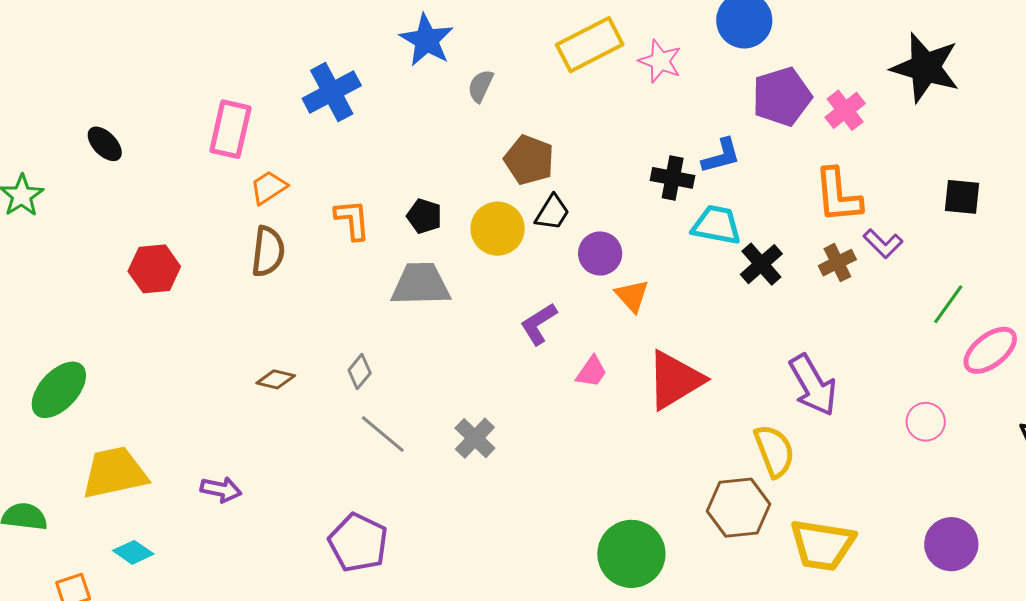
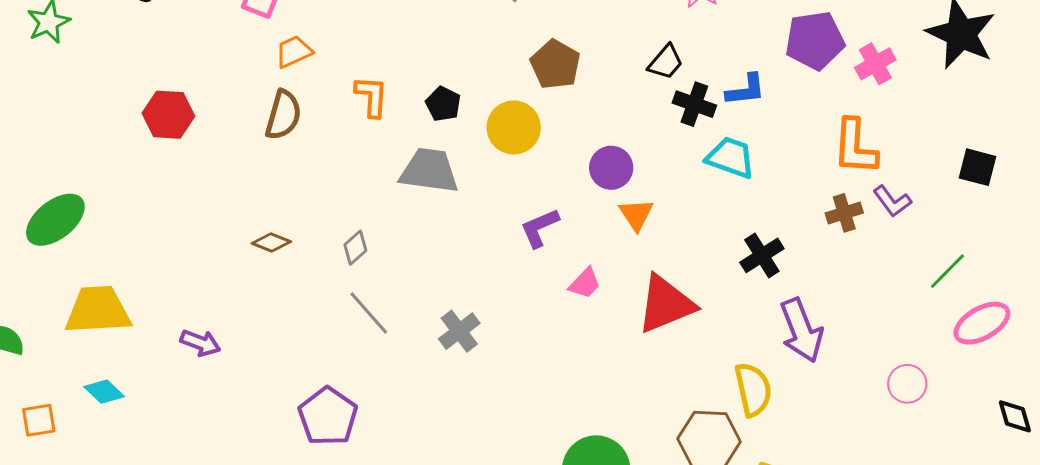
black trapezoid: (552, 212) -> (666, 62), moved
black cross: (761, 264) -> (762, 255), moved

